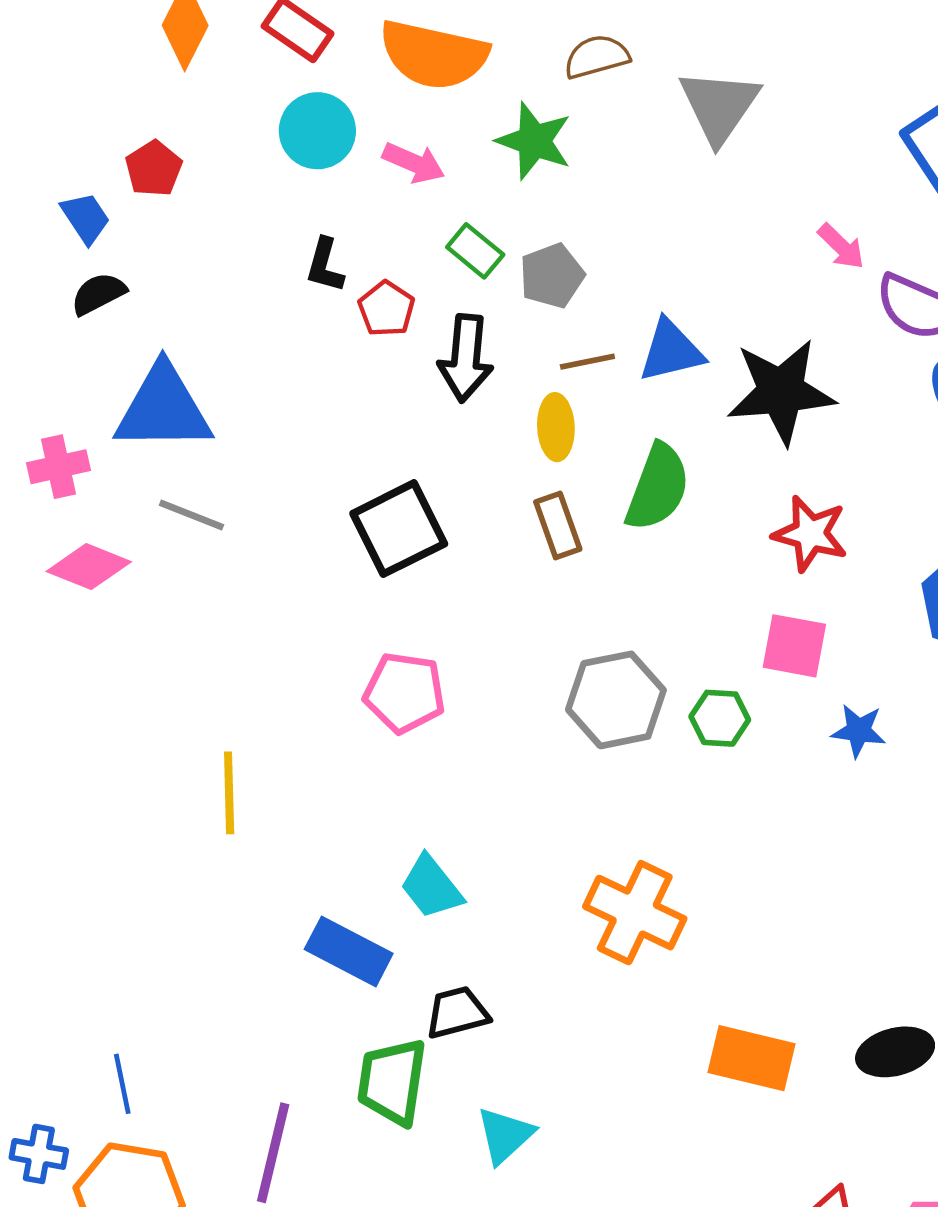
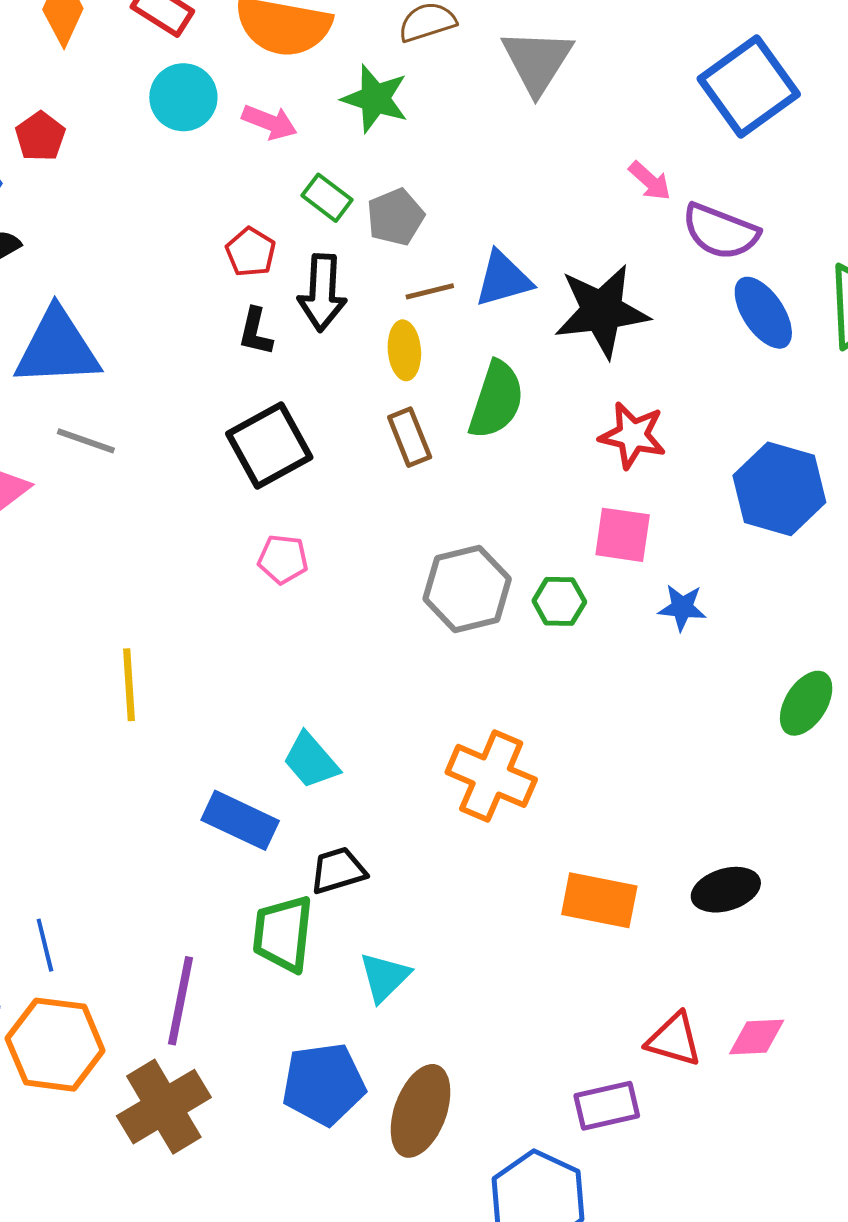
black L-shape: (325, 265) -> (255, 332), moved
pink pentagon: (404, 693) -> (283, 559), moved, size x0.7

